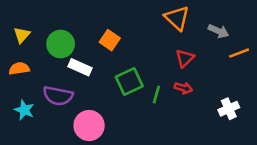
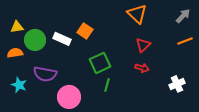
gray arrow: (218, 31) -> (183, 16), moved, turned -70
yellow triangle: (22, 35) -> (17, 27), turned 40
green circle: (61, 44) -> (35, 40), moved
white rectangle: (80, 67) -> (62, 39), moved
green line: (156, 94) -> (107, 85), moved

